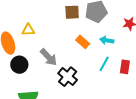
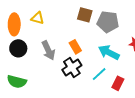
cyan arrow: (107, 40) -> (109, 52), size x1.5
orange rectangle: (83, 42) -> (75, 47), moved
black cross: (68, 77) -> (72, 68), moved

